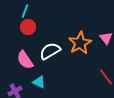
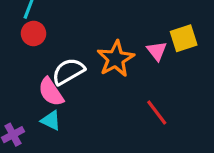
pink semicircle: (25, 60) -> (51, 92), moved

